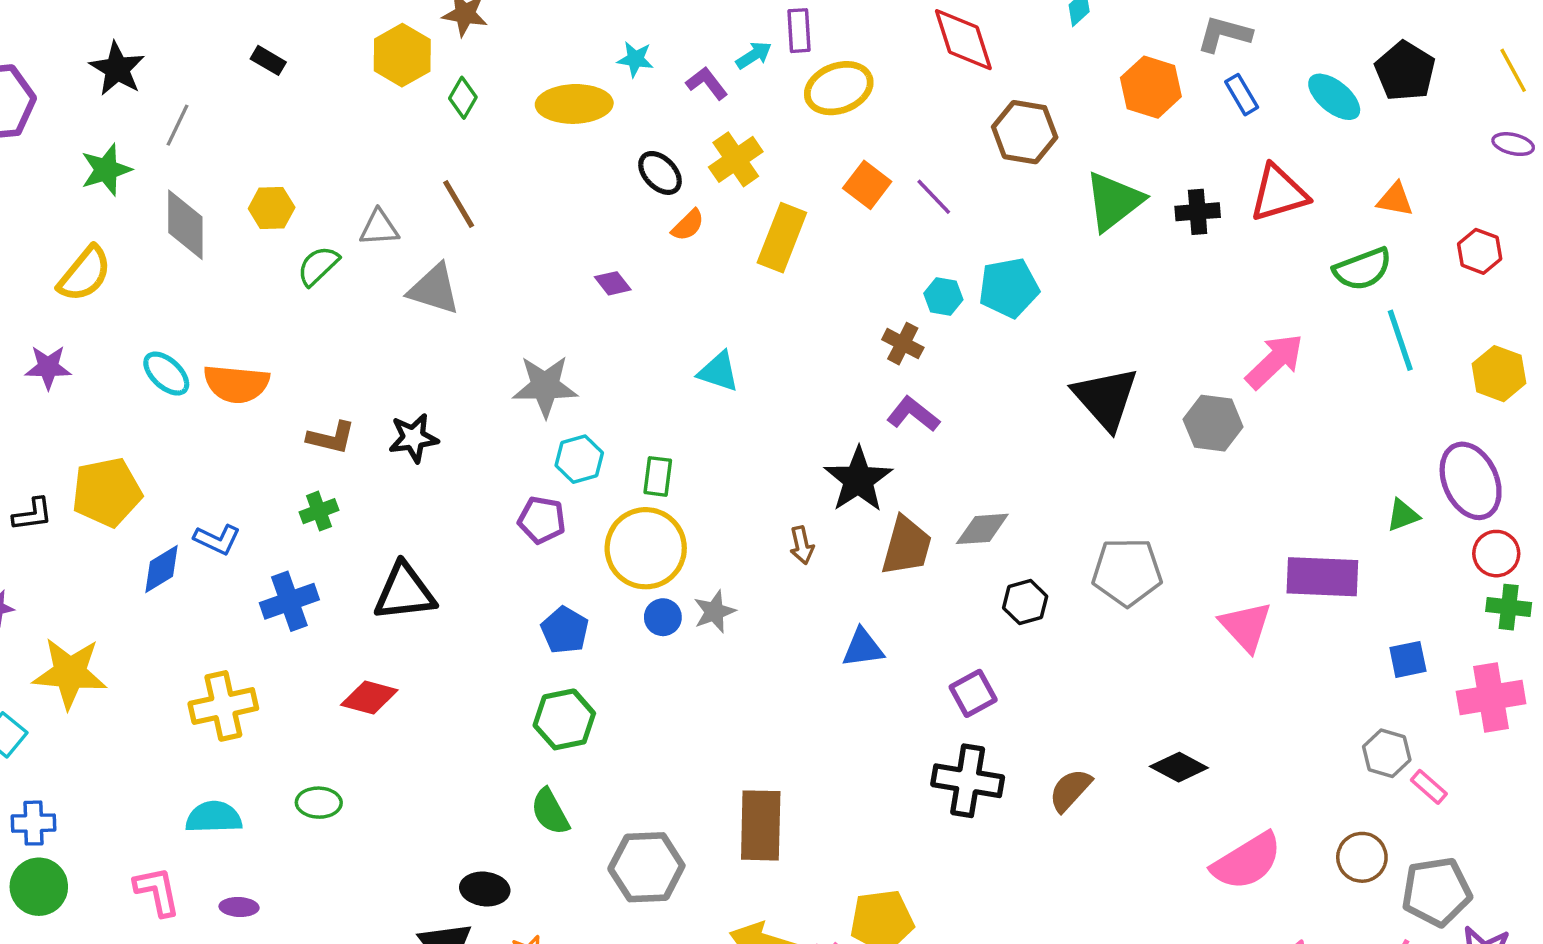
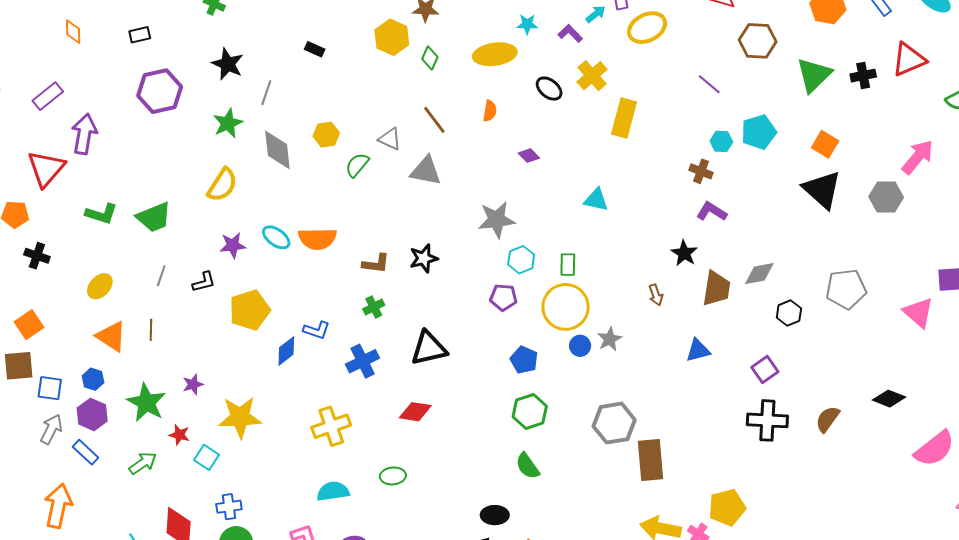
orange square: (867, 185) -> (825, 144), moved
orange semicircle: (688, 225) -> (490, 111), moved, turned -30
gray triangle: (379, 228) -> (390, 139), turned 35
purple star: (48, 367) -> (233, 245), moved
black star: (858, 480) -> (684, 253), size x0.7
black L-shape: (33, 514) -> (204, 282), moved
gray hexagon: (646, 867) -> (614, 423), moved

